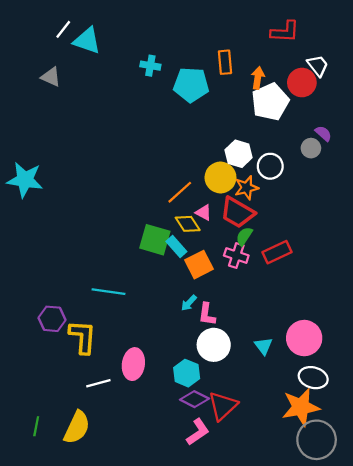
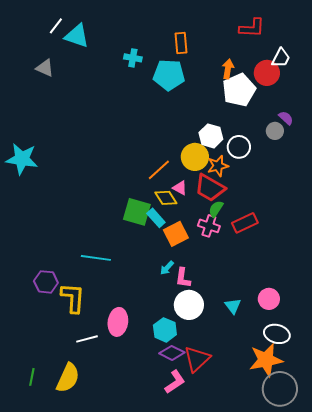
orange rectangle: (225, 62) -> (181, 43), moved
white trapezoid: (318, 66) -> (281, 58), turned 65
pink circle: (304, 338) -> (269, 299), size x0.7

